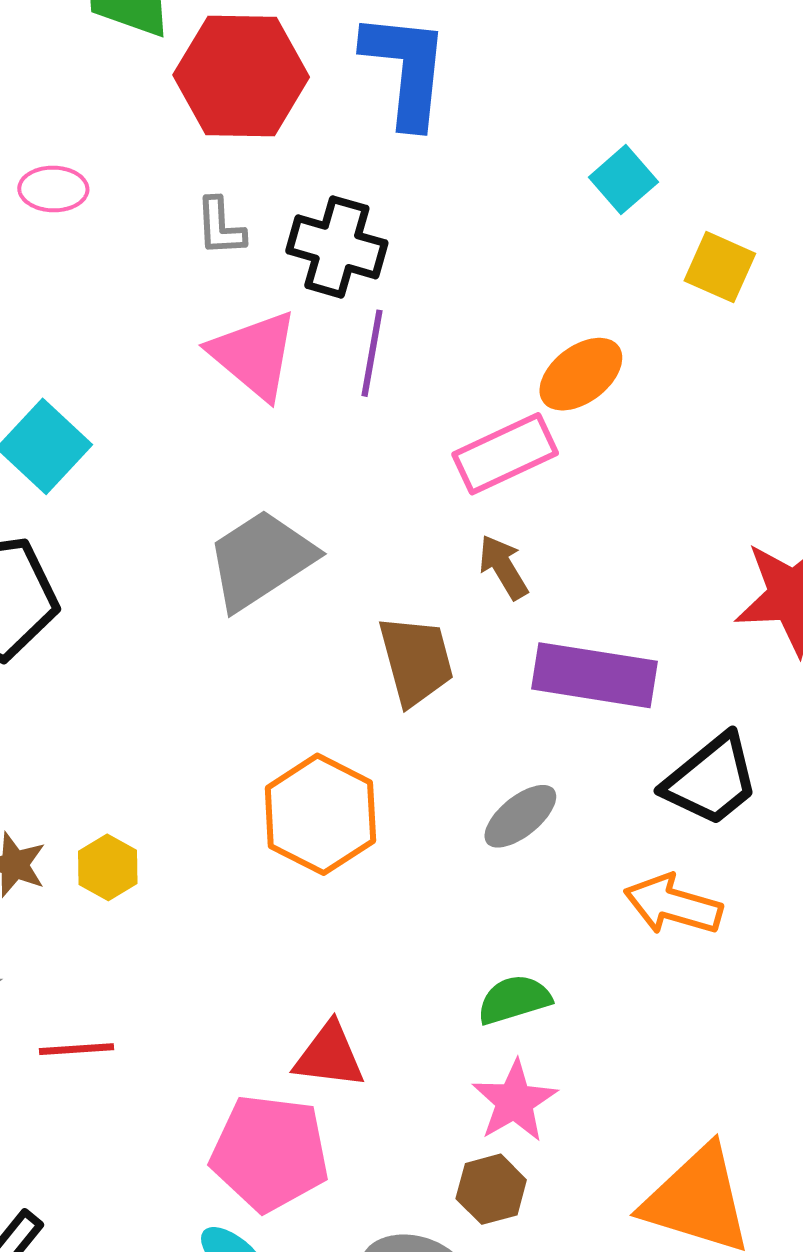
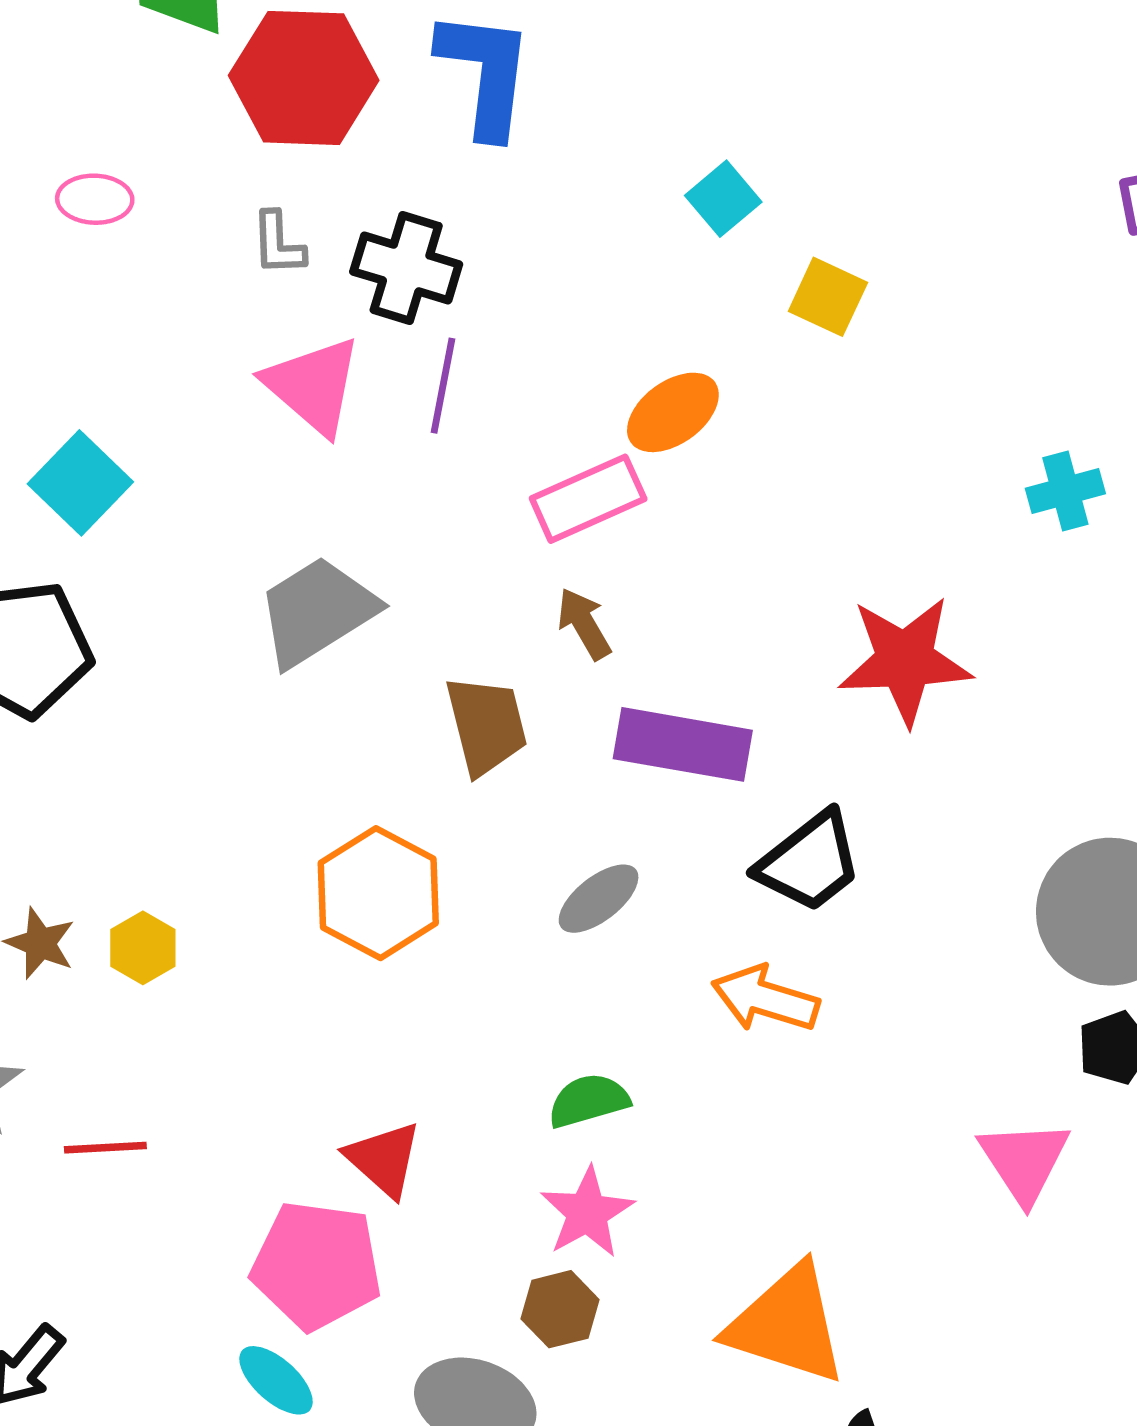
red triangle: (329, 1056) -> (384, 1159), turned 34

